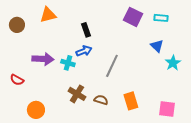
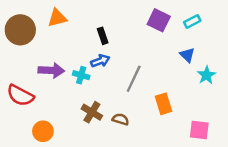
cyan rectangle: (161, 18) -> (192, 21), turned -32
brown circle: (17, 25) -> (20, 30), size x1.6
red semicircle: (17, 80) -> (20, 95), size x1.6
orange rectangle: (131, 101) -> (163, 104), moved

